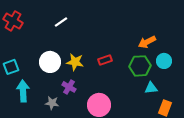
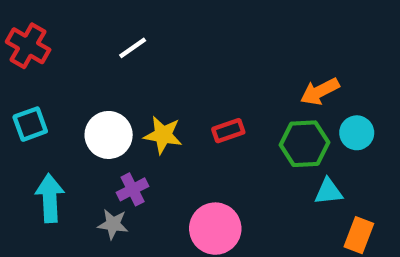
cyan square: (11, 67) -> (30, 124), moved
purple cross: (69, 87) -> (133, 189), moved, turned 32

